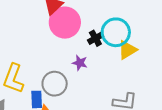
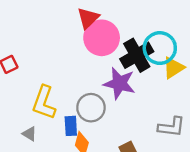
black cross: (95, 38) -> (137, 55), size x1.8
purple star: (80, 63) -> (119, 83), size x1.8

